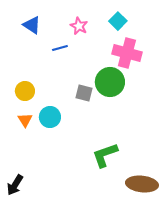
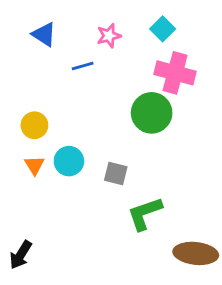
pink star: (79, 26) -> (109, 36), turned 30
gray square: (84, 93) -> (116, 174), moved

